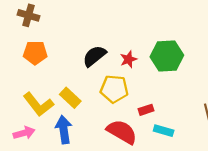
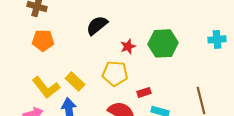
black semicircle: (94, 56) -> (97, 25), moved

